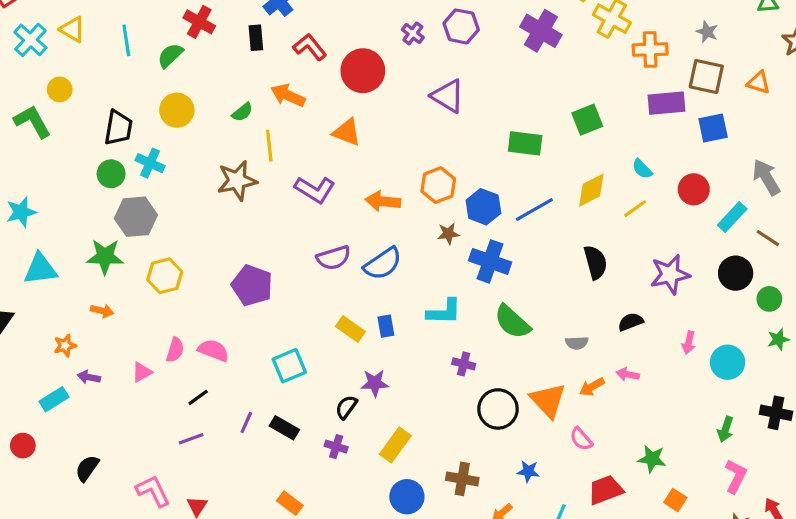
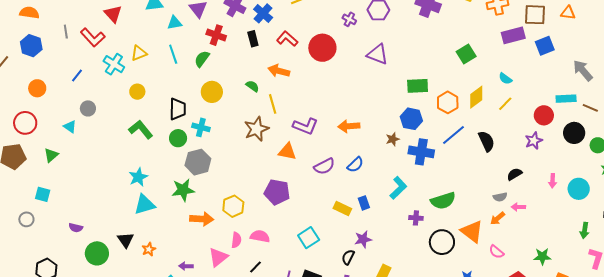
yellow triangle: (73, 29) -> (139, 53), turned -42
green semicircle: (242, 112) -> (252, 86), turned -96
green L-shape: (32, 122) -> (141, 129), moved
orange triangle: (347, 132) -> (287, 152), moved
green rectangle: (525, 143) -> (418, 86), moved
orange hexagon: (438, 185) -> (448, 102), moved
red circle: (694, 189) -> (544, 115), moved
blue line: (534, 209) -> (454, 135), moved
cyan star: (21, 212) -> (138, 177), moved
cyan rectangle: (732, 217) -> (566, 99), turned 54
blue semicircle: (383, 264) -> (355, 165), size x0.7
purple star: (670, 274) -> (534, 141), size x0.7
yellow hexagon: (165, 276) -> (233, 206), moved
orange arrow: (102, 311) -> (202, 219), moved, size x1.6
cyan L-shape: (444, 312) -> (398, 188), turned -35
green semicircle: (512, 322) -> (443, 201), moved, turned -50
gray semicircle: (577, 343) -> (500, 197), moved
orange star: (65, 346) -> (149, 249), moved
pink triangle: (142, 372) -> (218, 257), size x1.5

